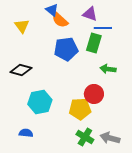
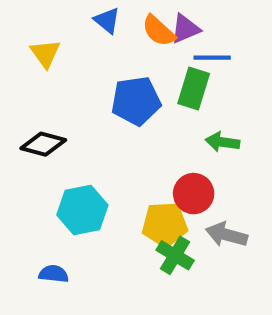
purple triangle: (90, 14) -> (185, 29), turned -42
orange semicircle: (60, 20) -> (159, 31), moved
green cross: (85, 137) -> (175, 255), moved
gray arrow: (110, 138) -> (227, 235), moved

